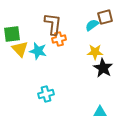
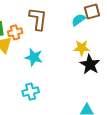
orange cross: (59, 39) -> (15, 32), moved
cyan star: (38, 51) -> (34, 57), moved

